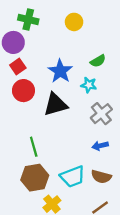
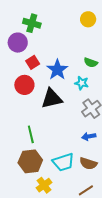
yellow circle: (74, 22) -> (88, 19), moved
green semicircle: (98, 61) -> (91, 62), turned 48
red square: (18, 67) -> (33, 62), moved

